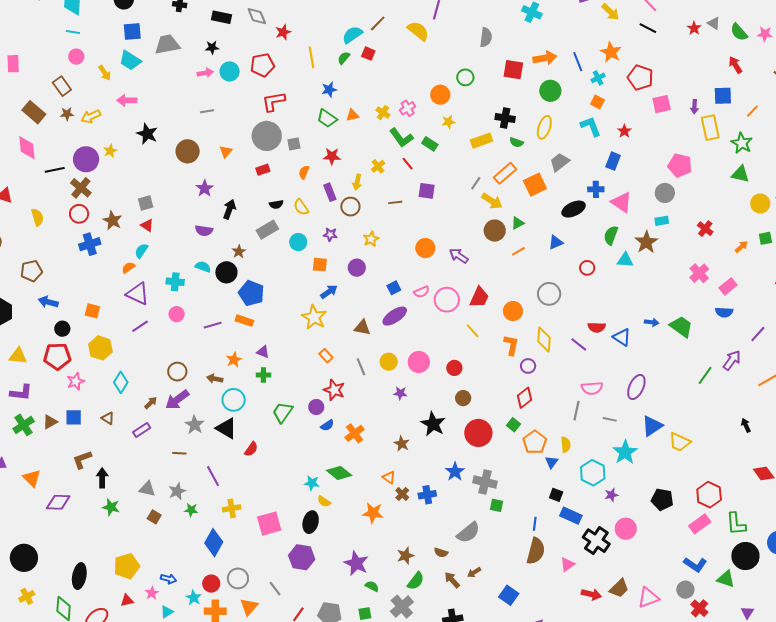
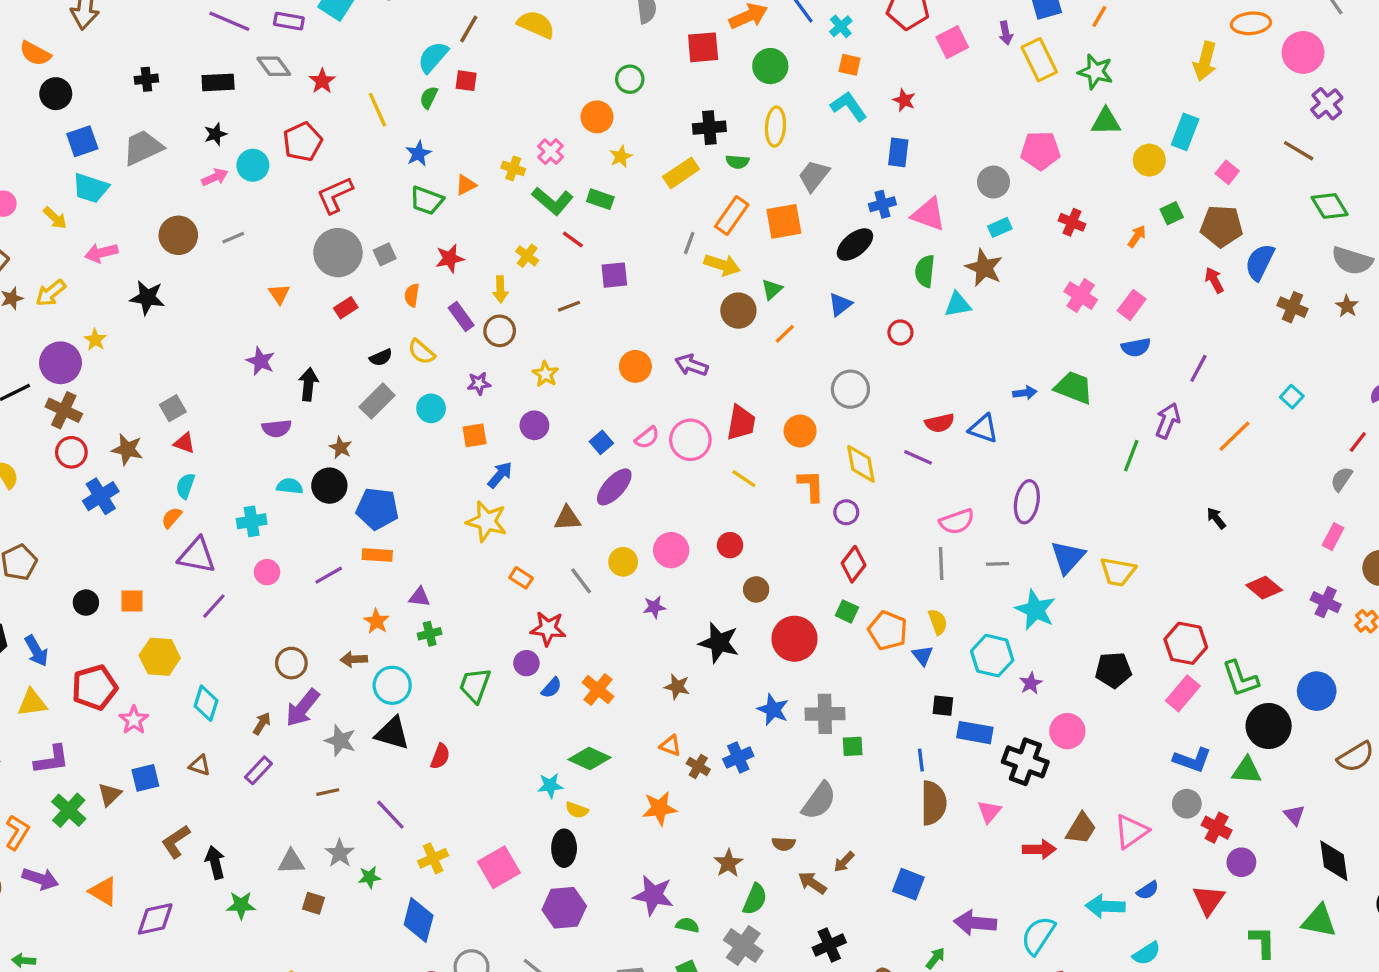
brown circle: (188, 151) -> (178, 235), moved
pink pentagon: (680, 165) -> (1040, 151), moved
orange square: (535, 185) -> (784, 221), turned 30
blue arrow: (48, 302) -> (36, 651), moved, turned -120
black circle: (62, 329) -> (86, 603), moved

